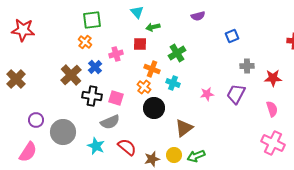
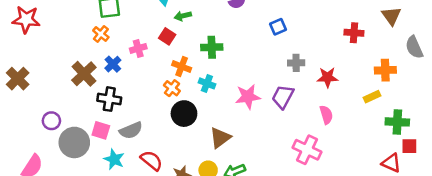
red square: (140, 44) -> (167, 36), turned 32
green cross: (177, 53) -> (212, 47), turned 30
pink star: (207, 94) -> (248, 97), size x1.5
pink square: (116, 98) -> (101, 130), moved
purple circle: (36, 120) -> (51, 121), moved
pink cross: (273, 143) -> (307, 150), moved

